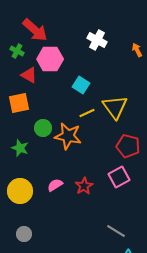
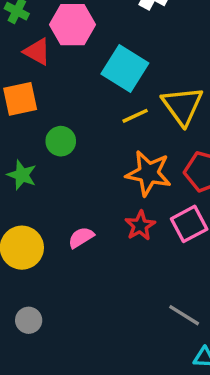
cyan square: (81, 85) -> (125, 69), size x1.5
orange star: (68, 136) -> (149, 173), moved
red star: (84, 186) -> (140, 226), moved

